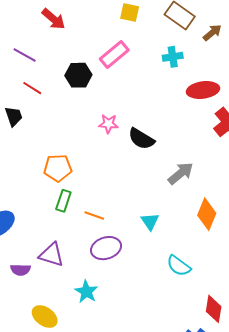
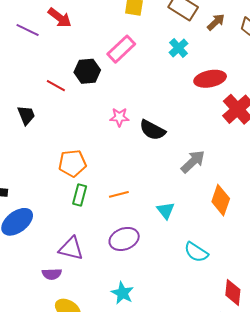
purple line: (25, 55) -> (28, 30), moved
cyan cross: (173, 57) -> (179, 48), turned -30
red line: (32, 88) -> (56, 86), moved
orange line: (94, 215) -> (119, 194), moved, turned -30
purple semicircle: (20, 270) -> (52, 274), moved
cyan star: (86, 292) -> (122, 293), moved

